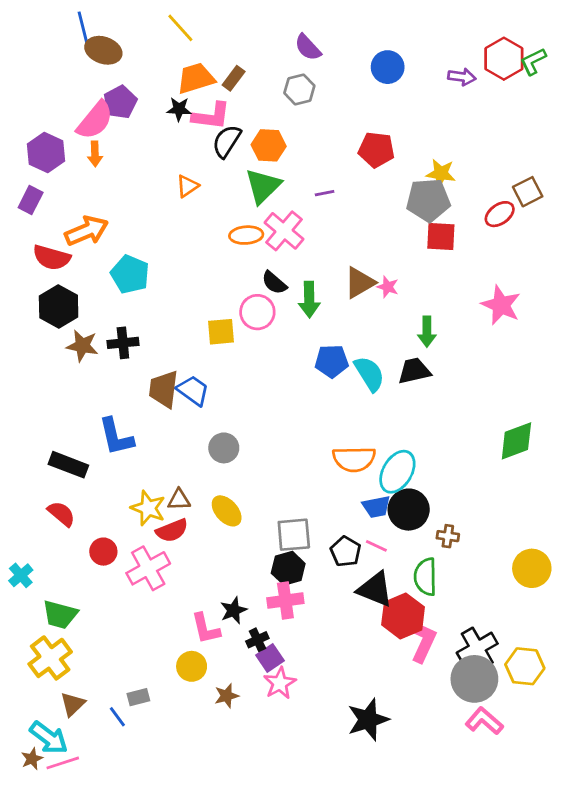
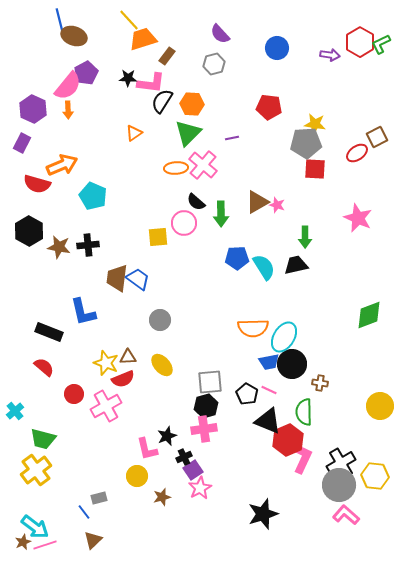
orange trapezoid: (196, 78) -> (143, 39), moved
black hexagon: (59, 306) -> (29, 231), moved
brown triangle: (73, 704) -> (93, 540), moved

